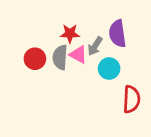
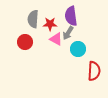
purple semicircle: (117, 34) -> (71, 16), moved
gray semicircle: (60, 57) -> (33, 19), moved

